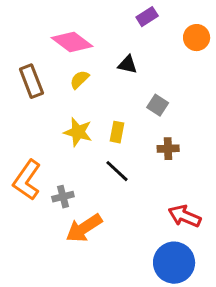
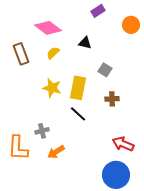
yellow rectangle: (117, 132) -> (78, 88), size x1.6
orange L-shape: (27, 180) -> (18, 148), moved, turned -32
orange arrow: (84, 228) -> (56, 152), size x0.7

